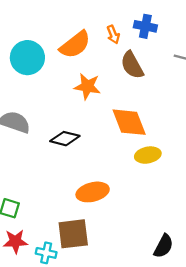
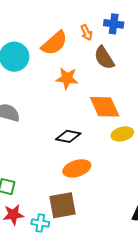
black diamond: (65, 139) -> (68, 136), moved

